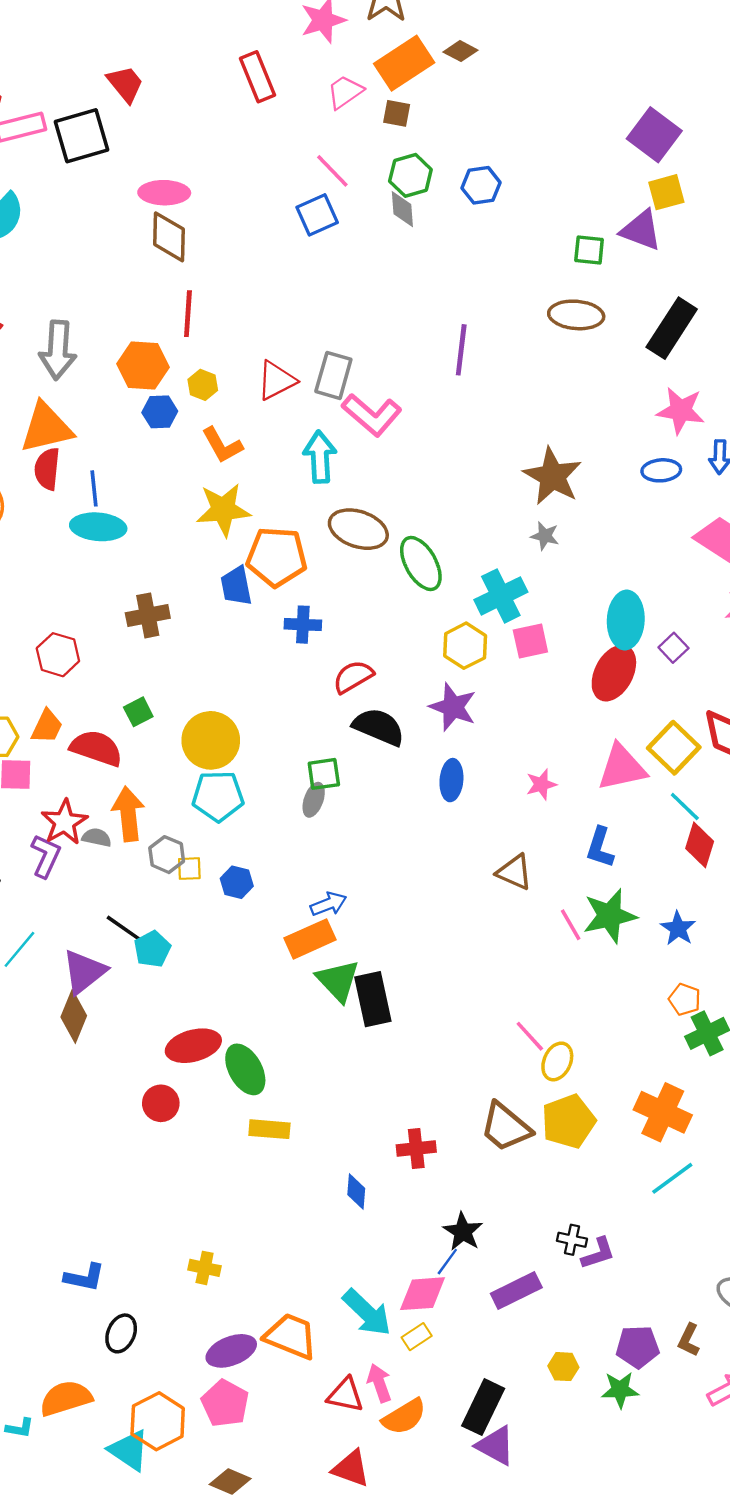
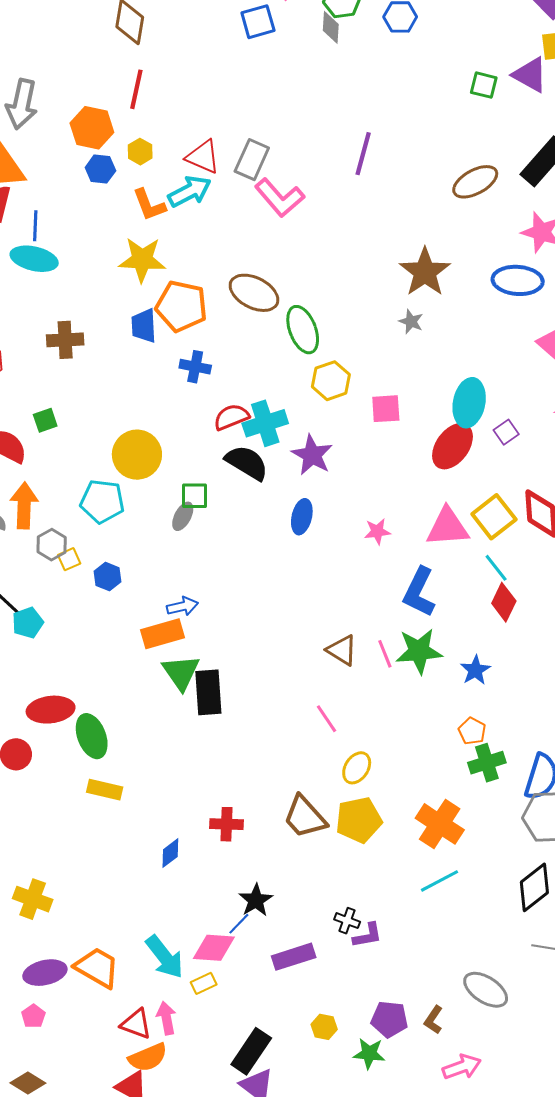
brown ellipse: (576, 315) -> (475, 182), moved, turned -42
red triangle: (276, 380) -> (203, 157), turned 42
cyan arrow: (320, 457) -> (190, 191), moved, turned 57
blue ellipse: (661, 470) -> (518, 280), size x1.5
cyan cross: (501, 596) -> (265, 423), moved
yellow hexagon: (465, 646) -> (331, 381), moved
yellow circle: (211, 740) -> (137, 455), moved
blue L-shape: (600, 847) -> (419, 592), size x1.4
yellow square: (189, 869) -> (69, 559), turned -30
brown triangle: (514, 872) -> (342, 650), moved
pink line: (530, 1036) -> (326, 719), moved
blue diamond: (356, 1191) -> (170, 853), turned 40
yellow cross: (205, 1268) -> (33, 899), size x1.4
pink pentagon: (225, 1403) -> (33, 1016), size x0.6
orange semicircle: (404, 1417) -> (148, 1057), moved

